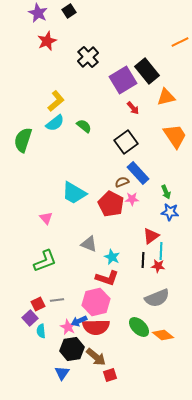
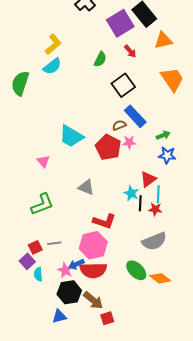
green semicircle: (84, 126) -> (100, 59), moved, turned 77
green arrow: (166, 192) -> (163, 135), turned -88
cyan star: (112, 257) -> (131, 193), moved
blue triangle: (62, 373) -> (59, 316), turned 42

